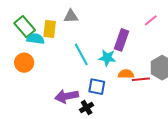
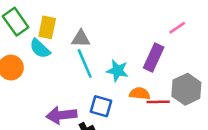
gray triangle: (71, 16) -> (81, 39), moved
cyan semicircle: (35, 39) -> (40, 49), moved, turned -150
purple rectangle: (121, 40) -> (154, 58), moved

